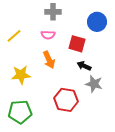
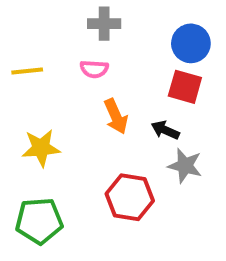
yellow line: (14, 36) -> (27, 71), turned 35
red square: (77, 44) -> (185, 87), moved
orange arrow: (49, 60) -> (116, 116), moved

